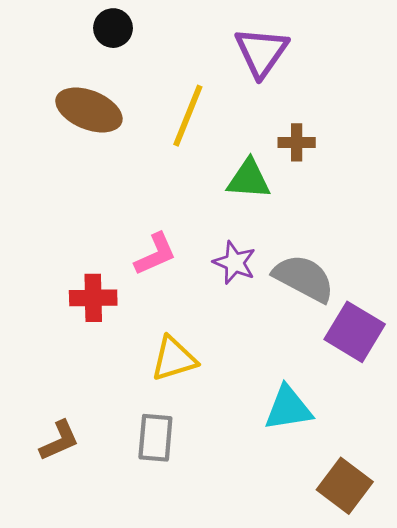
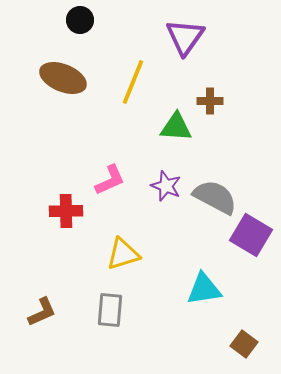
brown square: (345, 486) -> (244, 344), size x0.7

